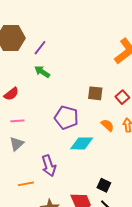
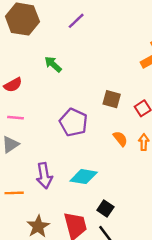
purple line: (40, 48) -> (76, 21), moved
cyan diamond: (82, 143) -> (84, 177), moved

